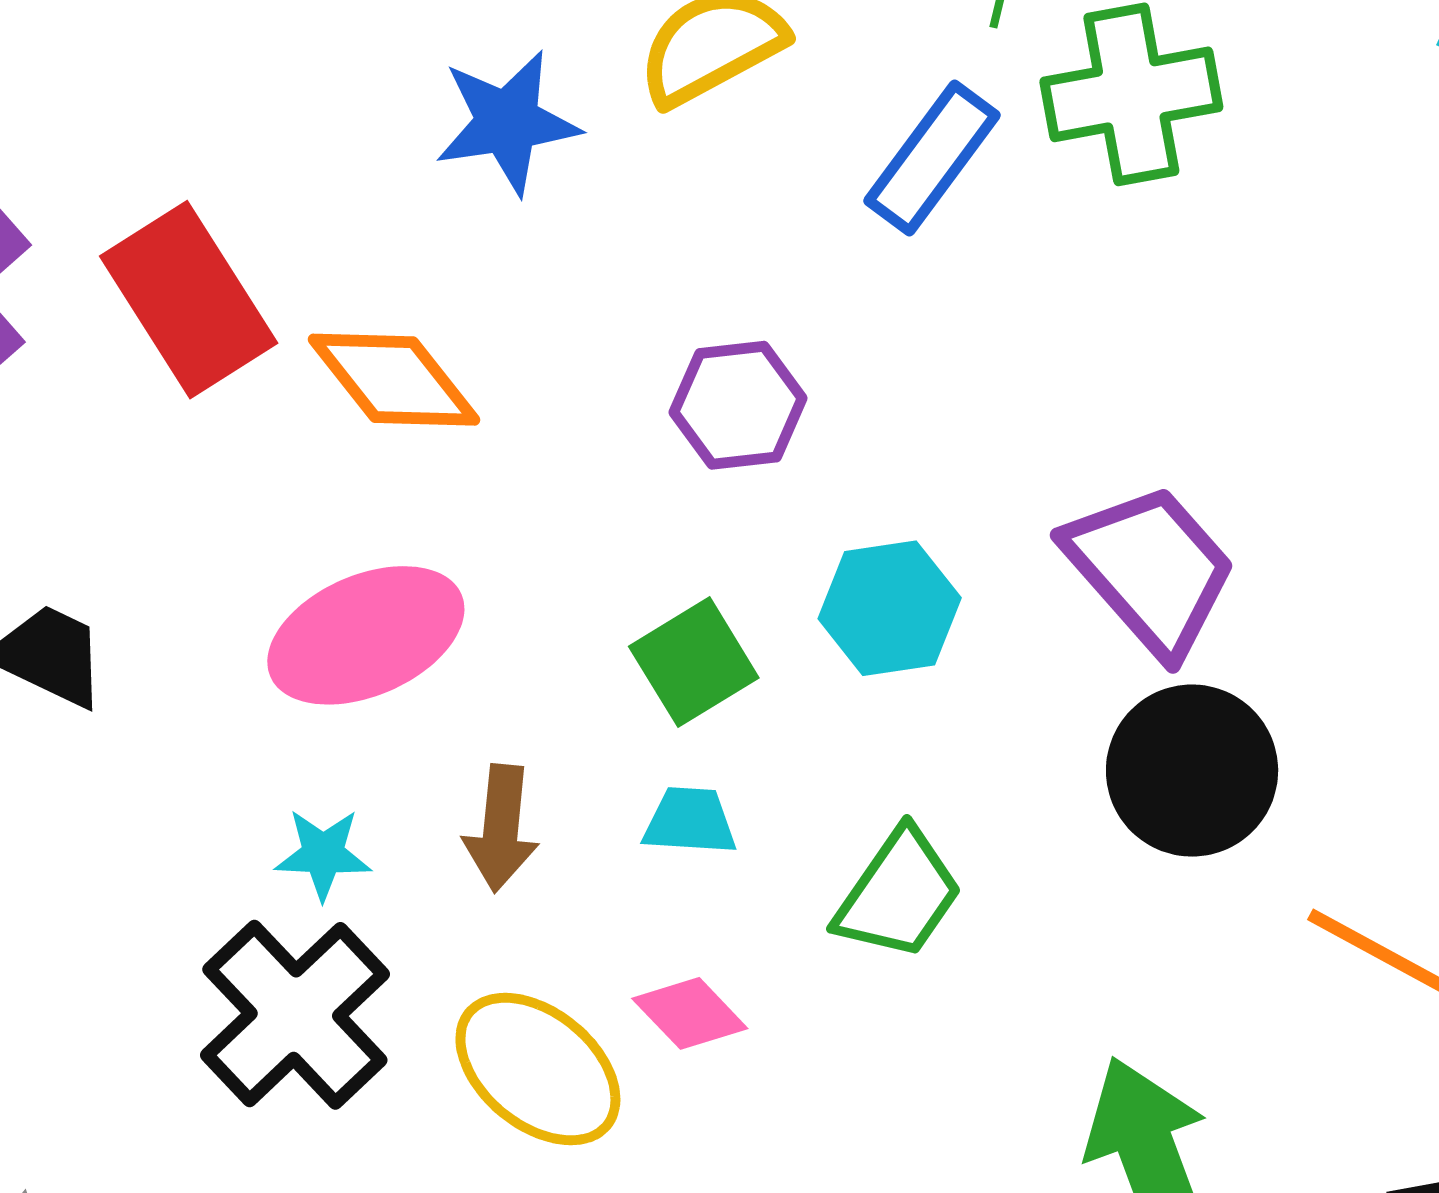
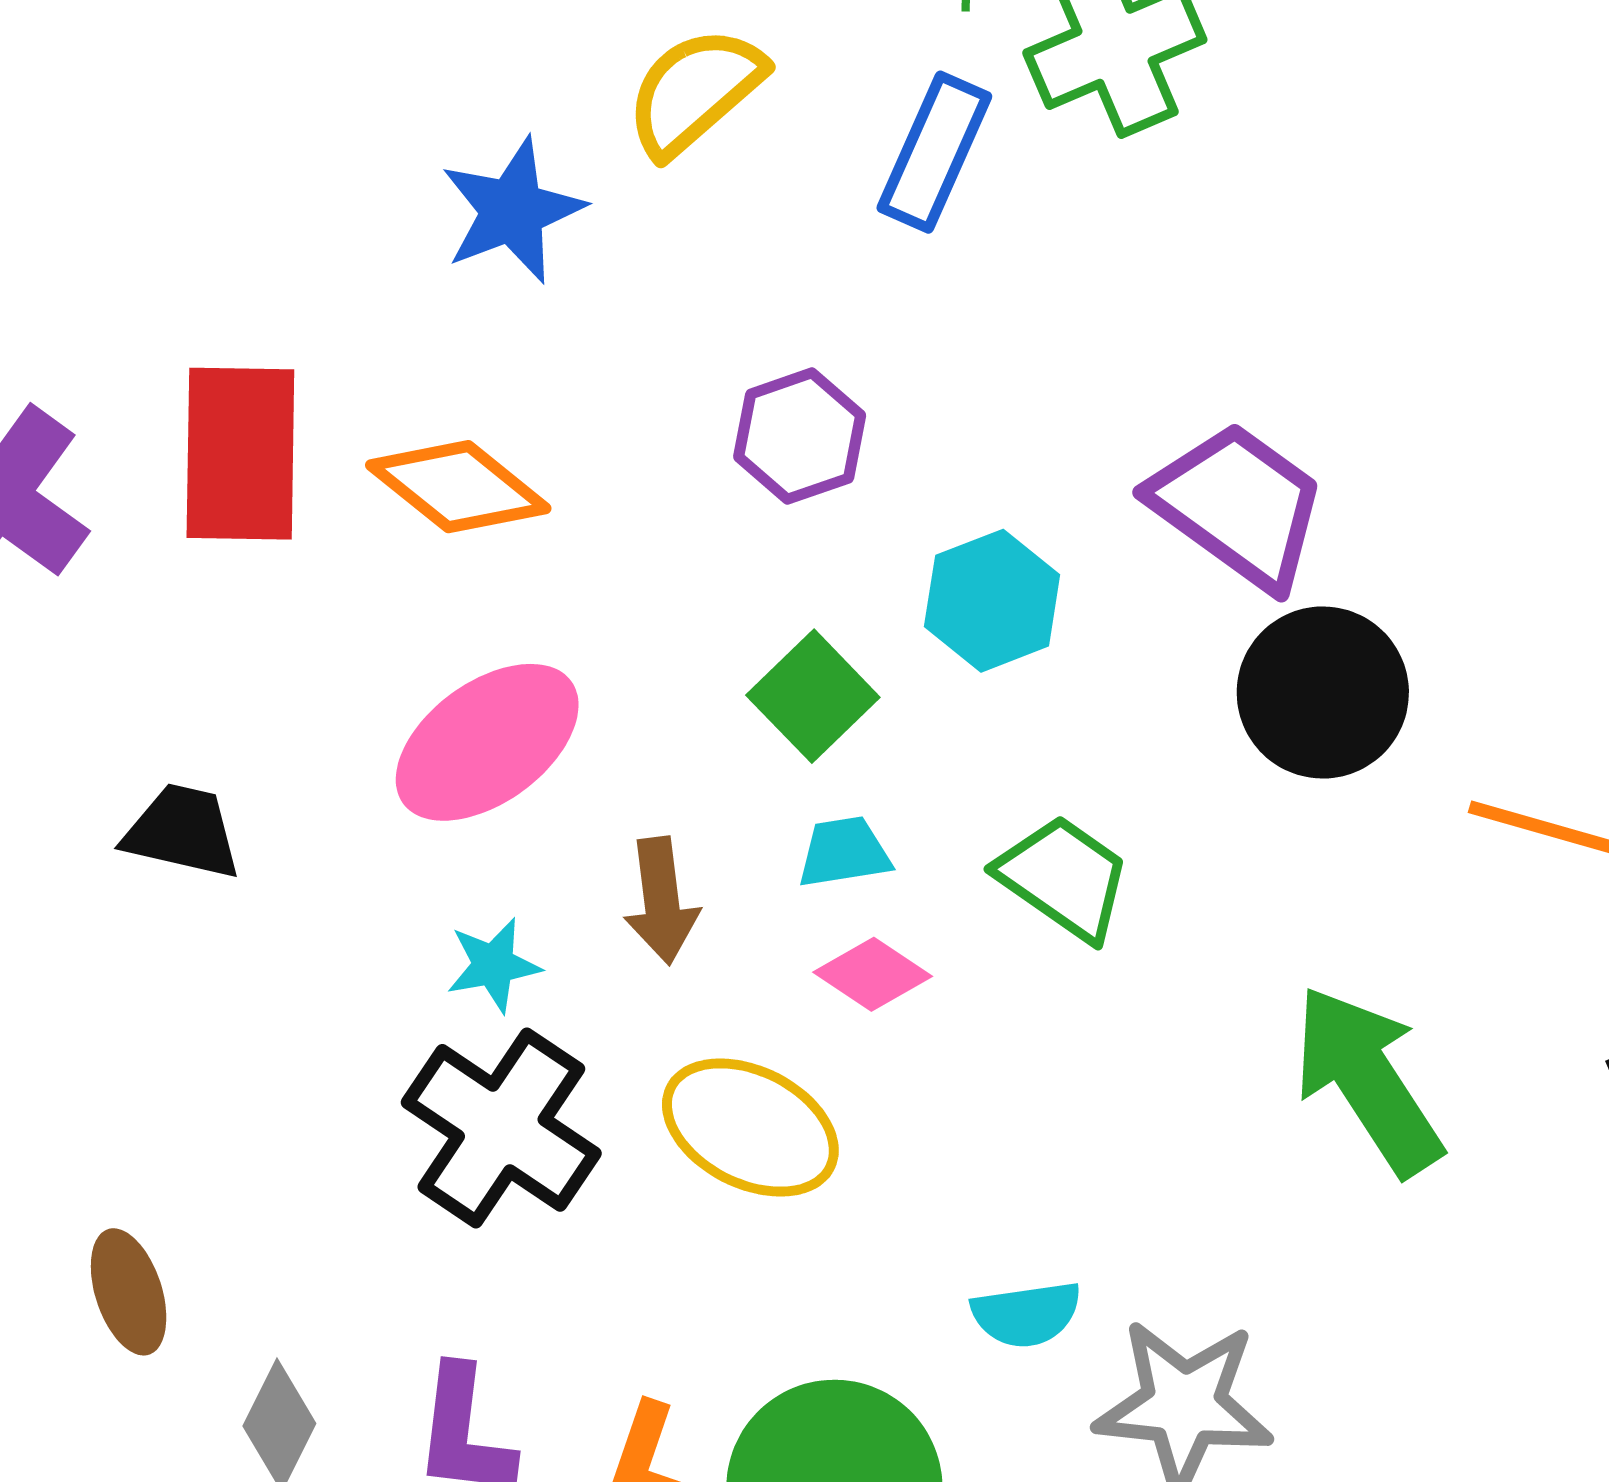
red rectangle: (189, 300) -> (240, 454), turned 46
green trapezoid: (899, 894) -> (1064, 878), turned -77
pink diamond: (690, 1013) -> (873, 974), moved

